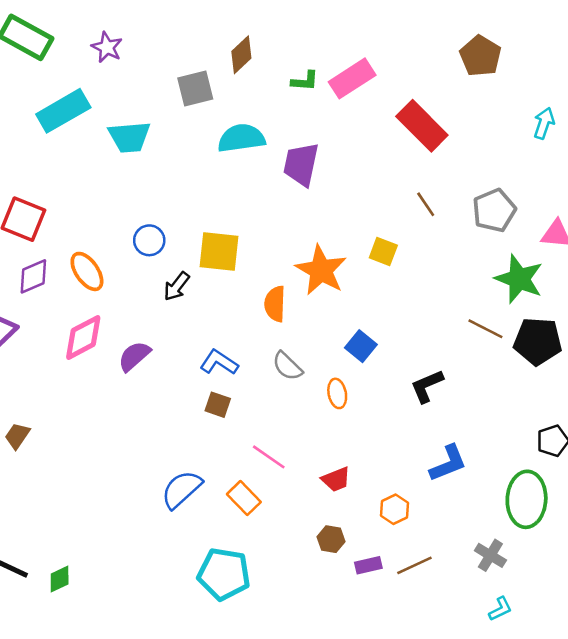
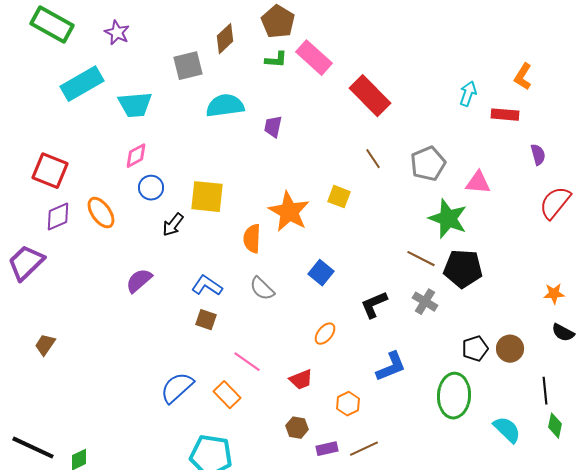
brown pentagon: (480, 56) -> (278, 22), moved
pink rectangle: (352, 78) -> (314, 58), turned 75
purple trapezoid: (301, 164) -> (273, 127), size x0.6
pink diamond: (83, 337) -> (136, 156), moved, size x0.7
orange ellipse: (337, 393) -> (325, 334), moved, turned 50
gray cross: (490, 555) -> (425, 302), moved

